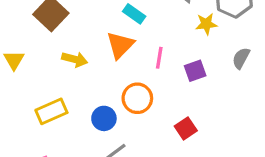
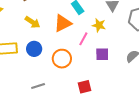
yellow star: (206, 24) -> (99, 25), moved
blue circle: (104, 118) -> (34, 49), moved

